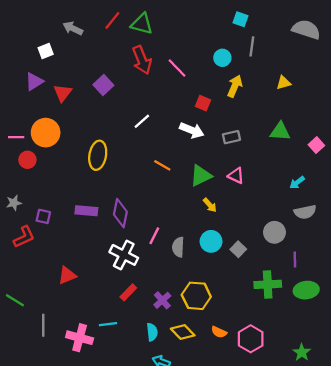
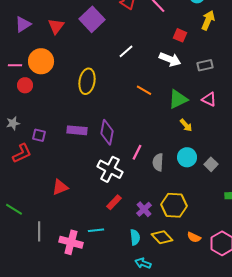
purple triangle: (34, 82) -> (23, 24), moved
purple square: (103, 85) -> (92, 19), size x1.4

